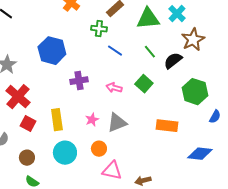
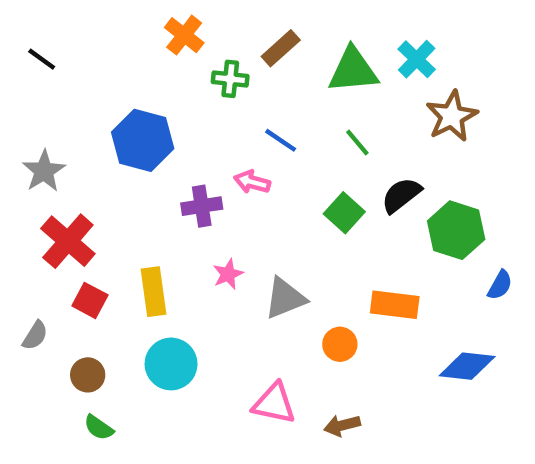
green cross: (99, 29) -> (230, 79), moved
black semicircle: (173, 61) -> (401, 195), moved
pink arrow: (114, 88) -> (252, 182), moved
pink star: (92, 120) -> (228, 274), moved
orange circle: (99, 149) -> (340, 344), moved

